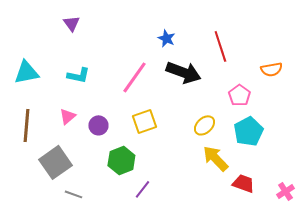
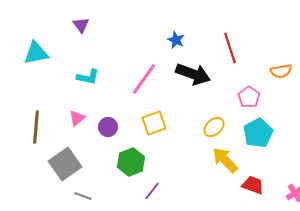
cyan triangle: (26, 72) -> (36, 53), moved

